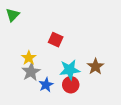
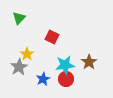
green triangle: (13, 15) -> (19, 18), moved
gray star: (31, 72) -> (19, 67), moved

